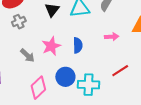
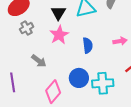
pink arrow: (112, 37) -> (120, 41), moved
pink star: (51, 46) -> (59, 35), moved

